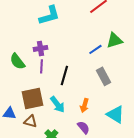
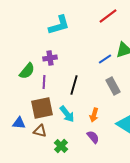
green semicircle: (17, 61) -> (27, 71), turned -102
purple line: (41, 66) -> (44, 82), moved

